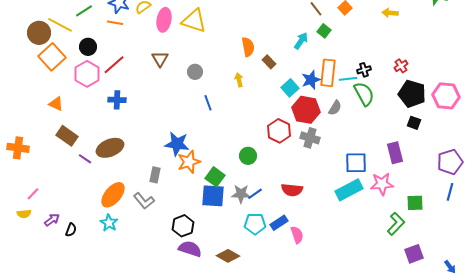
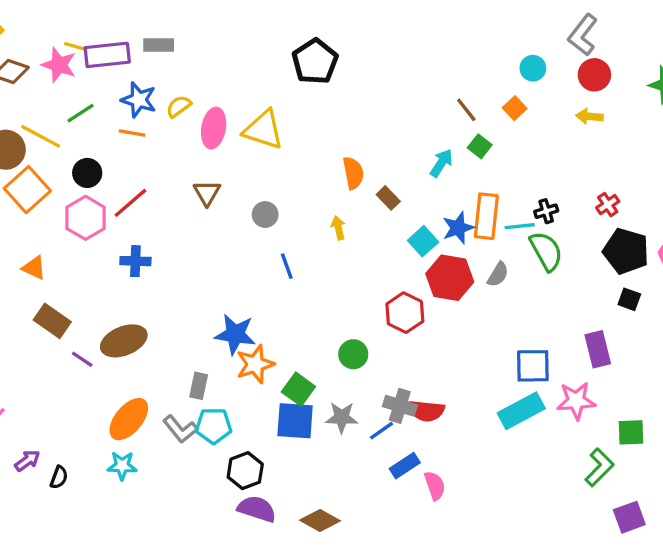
gray cross: (310, 138) -> (400, 406), moved
blue line: (255, 194) -> (382, 431), moved
cyan star: (109, 223) -> (122, 466), turned -30
cyan pentagon: (255, 224) -> (214, 426), moved

